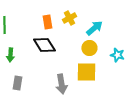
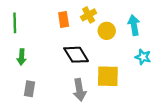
cyan arrow: (94, 28) -> (134, 25), moved, turned -60
black diamond: (44, 45) -> (76, 55), moved
yellow circle: (89, 48) -> (107, 31), moved

